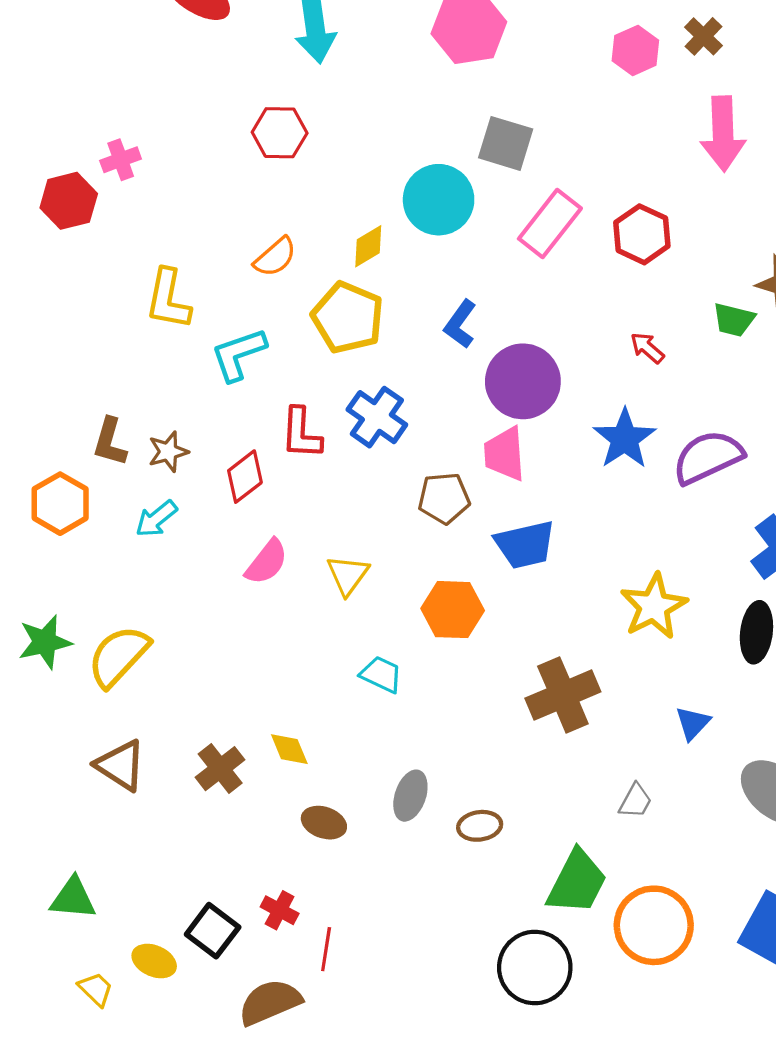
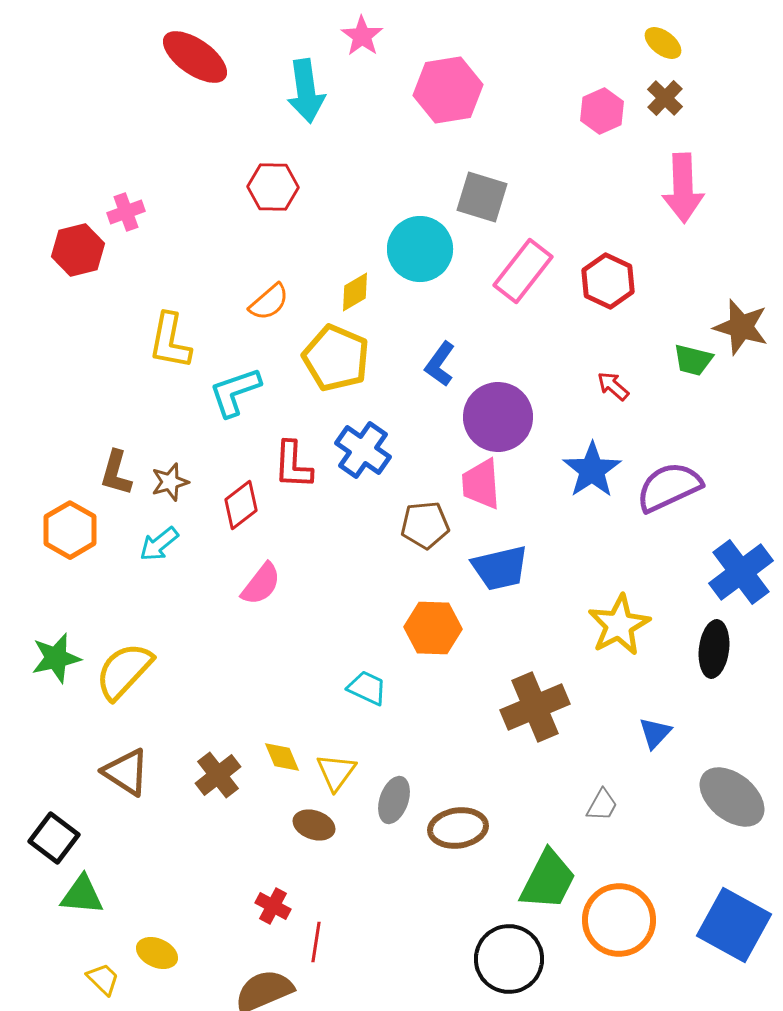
yellow triangle: (348, 575) -> (336, 772), moved
brown ellipse: (480, 826) -> (458, 828), size x1.4
black square: (213, 931) -> (54, 838), moved

